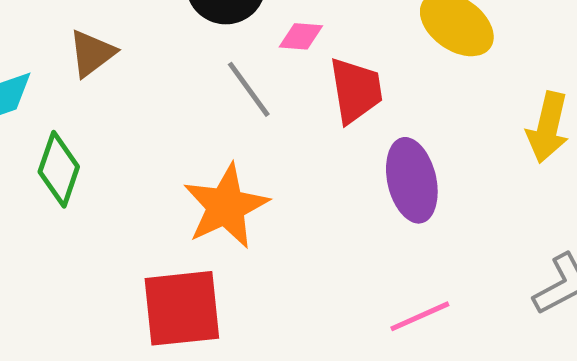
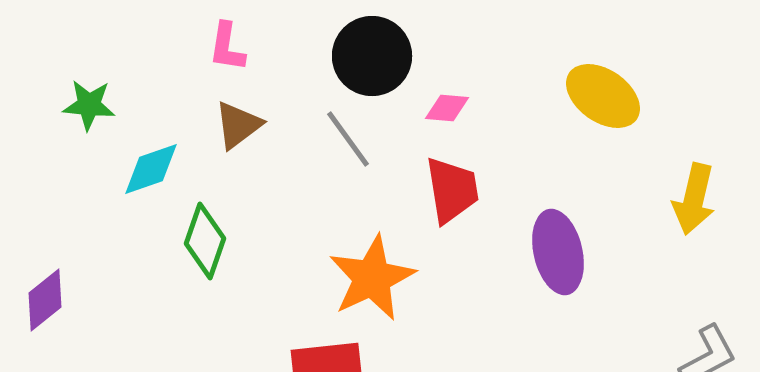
gray line: (249, 89) -> (348, 139), moved
red trapezoid: (356, 90) -> (452, 190), moved

